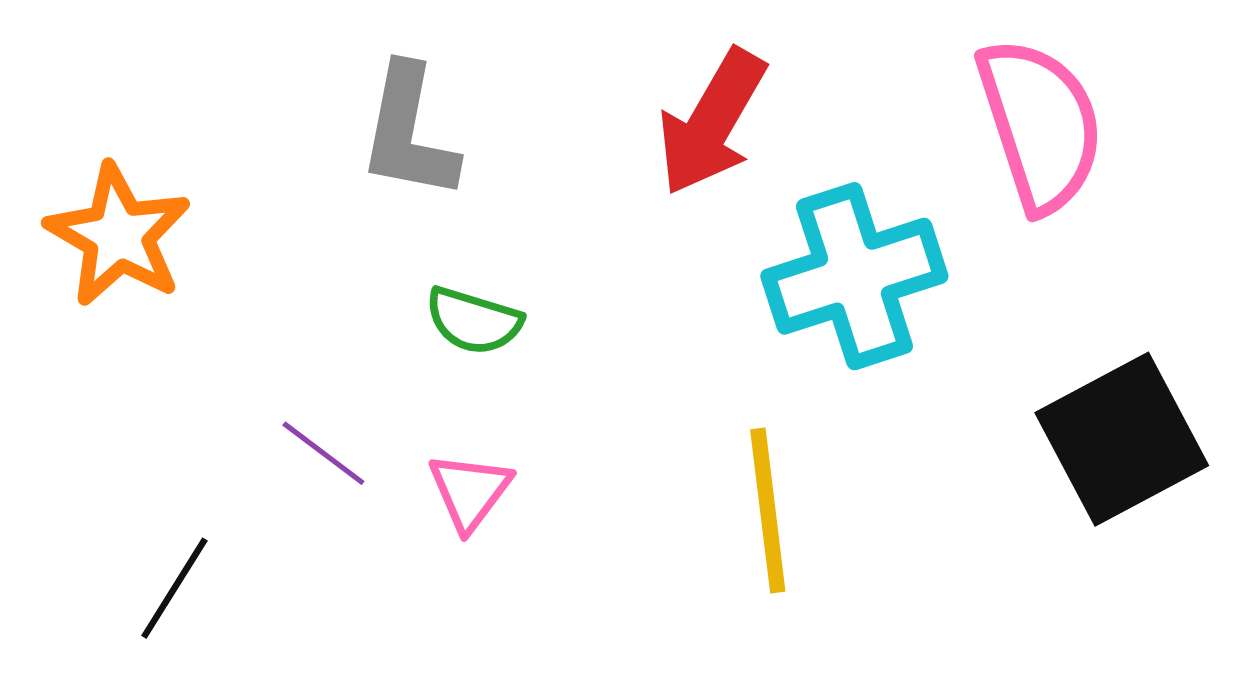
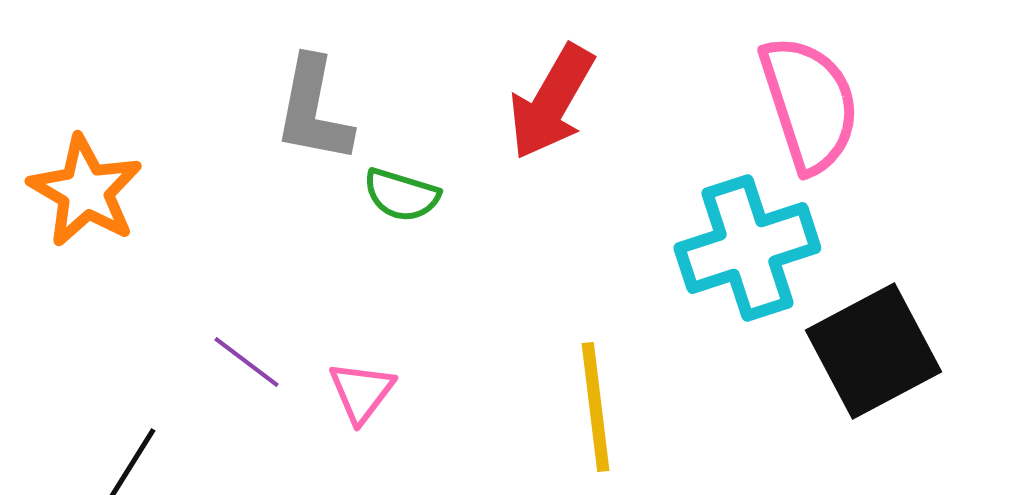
cyan cross: (854, 276) -> (747, 248), moved
green semicircle: (474, 321) -> (401, 195), moved

